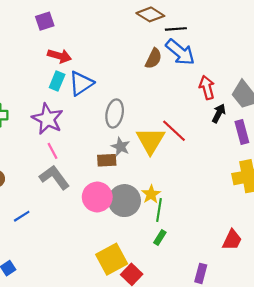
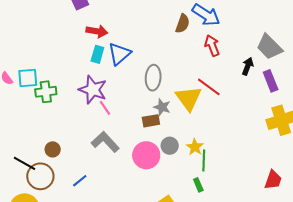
red arrow: (207, 87) -> (212, 46), moved
pink line: (52, 151) -> (105, 108), moved
gray circle: (124, 201) -> (170, 146), moved, size x0.6
green rectangle: (160, 237) -> (198, 185), moved, turned -48

